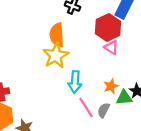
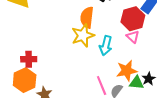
cyan arrow: (75, 82) -> (106, 46), moved
orange star: (111, 86) -> (127, 71), size x1.5

